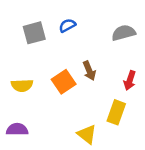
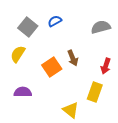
gray square: (34, 33) -> (28, 27), turned -36
yellow semicircle: (22, 85) -> (18, 54), moved, turned 126
purple semicircle: (17, 129) -> (23, 92), moved

